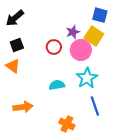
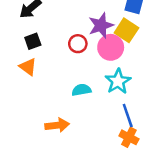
purple star: (73, 32) -> (101, 25), size x1.5
orange arrow: (23, 107) -> (57, 125), moved
orange cross: (67, 124) -> (129, 137), moved

